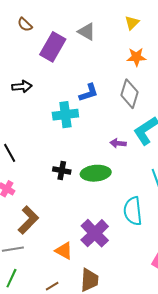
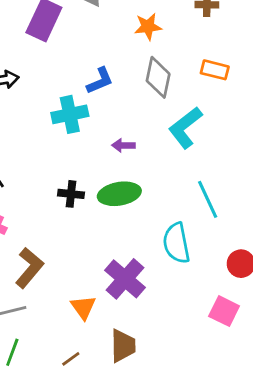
orange star: (136, 57) -> (148, 27), moved
purple arrow: (118, 143) -> (123, 145), moved
orange triangle: (64, 251) -> (83, 307), turned 30

